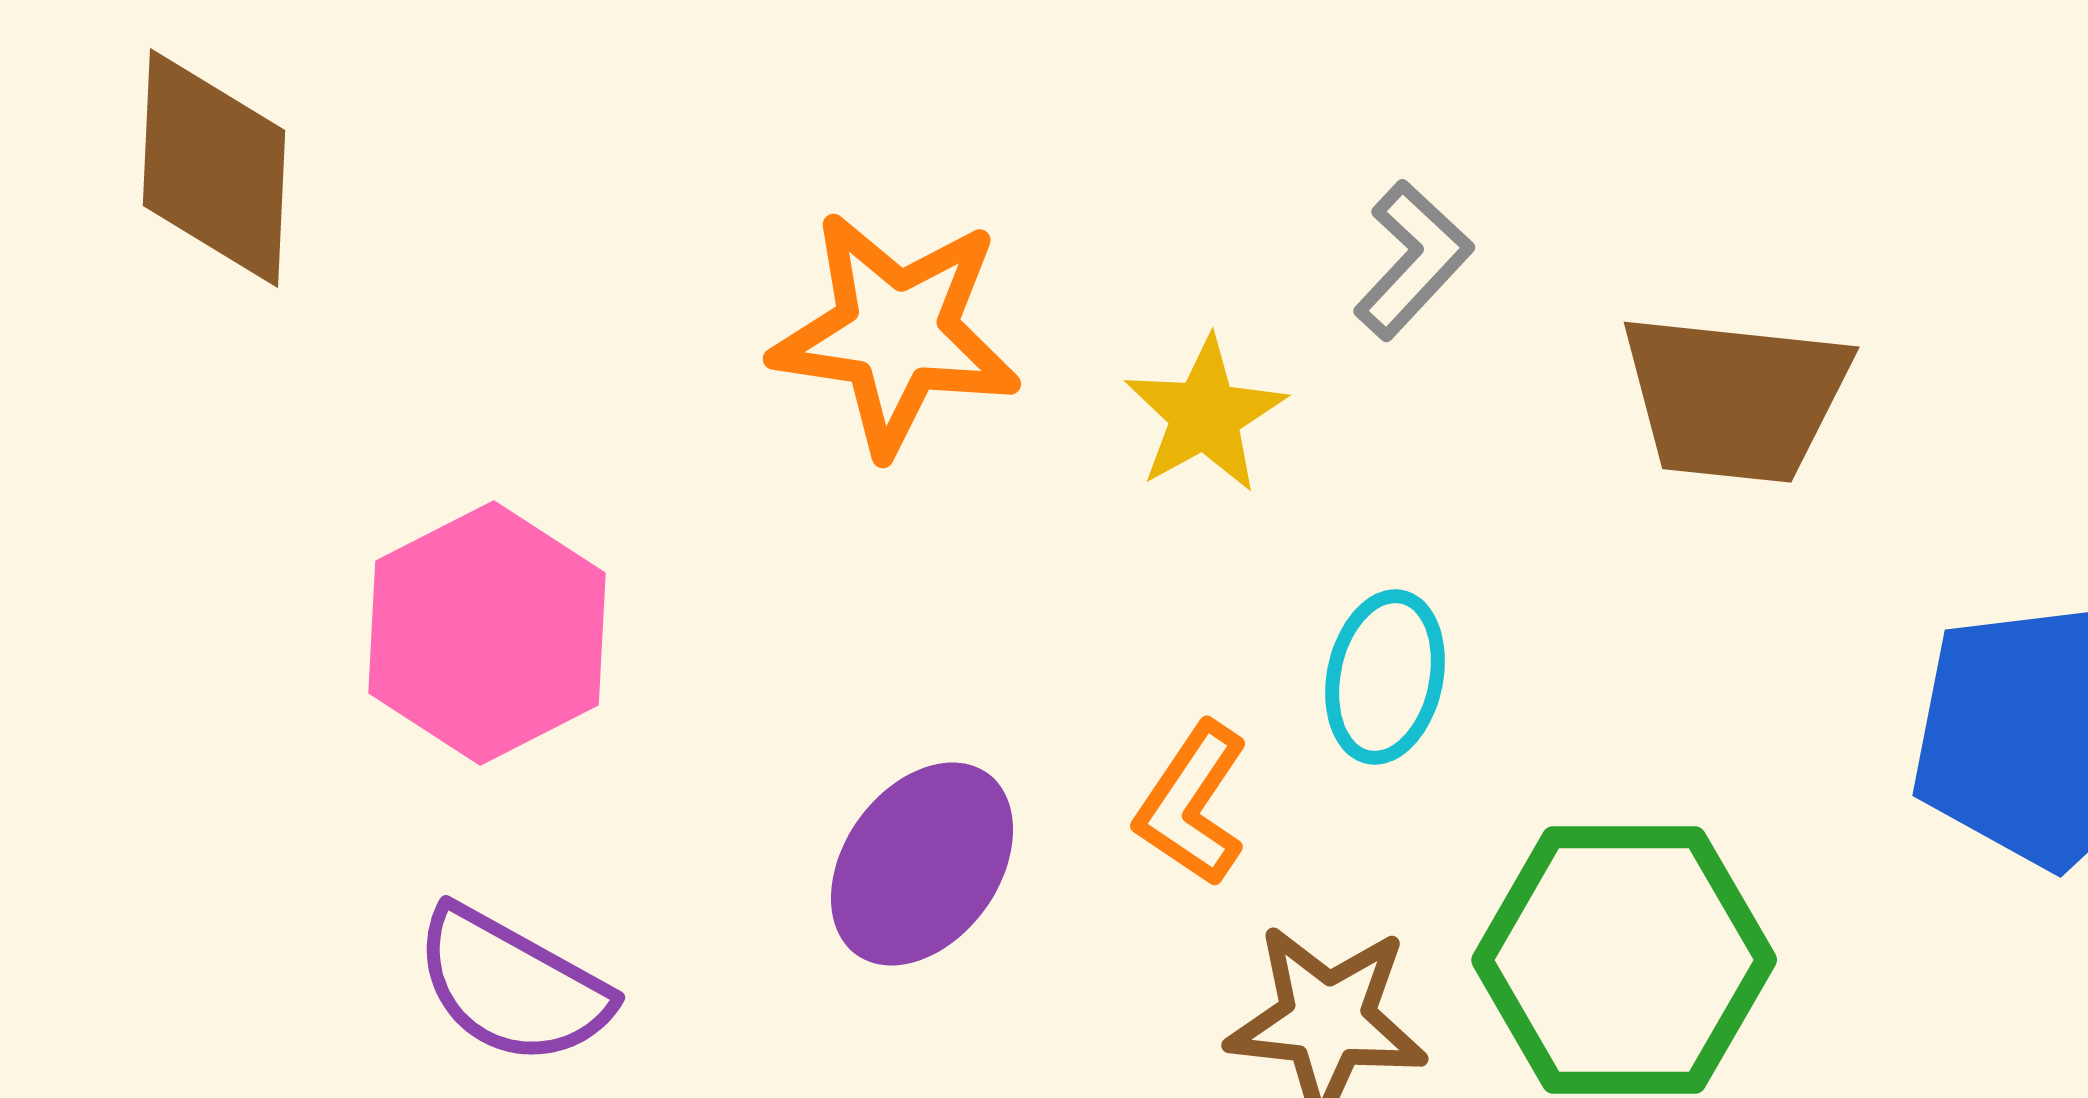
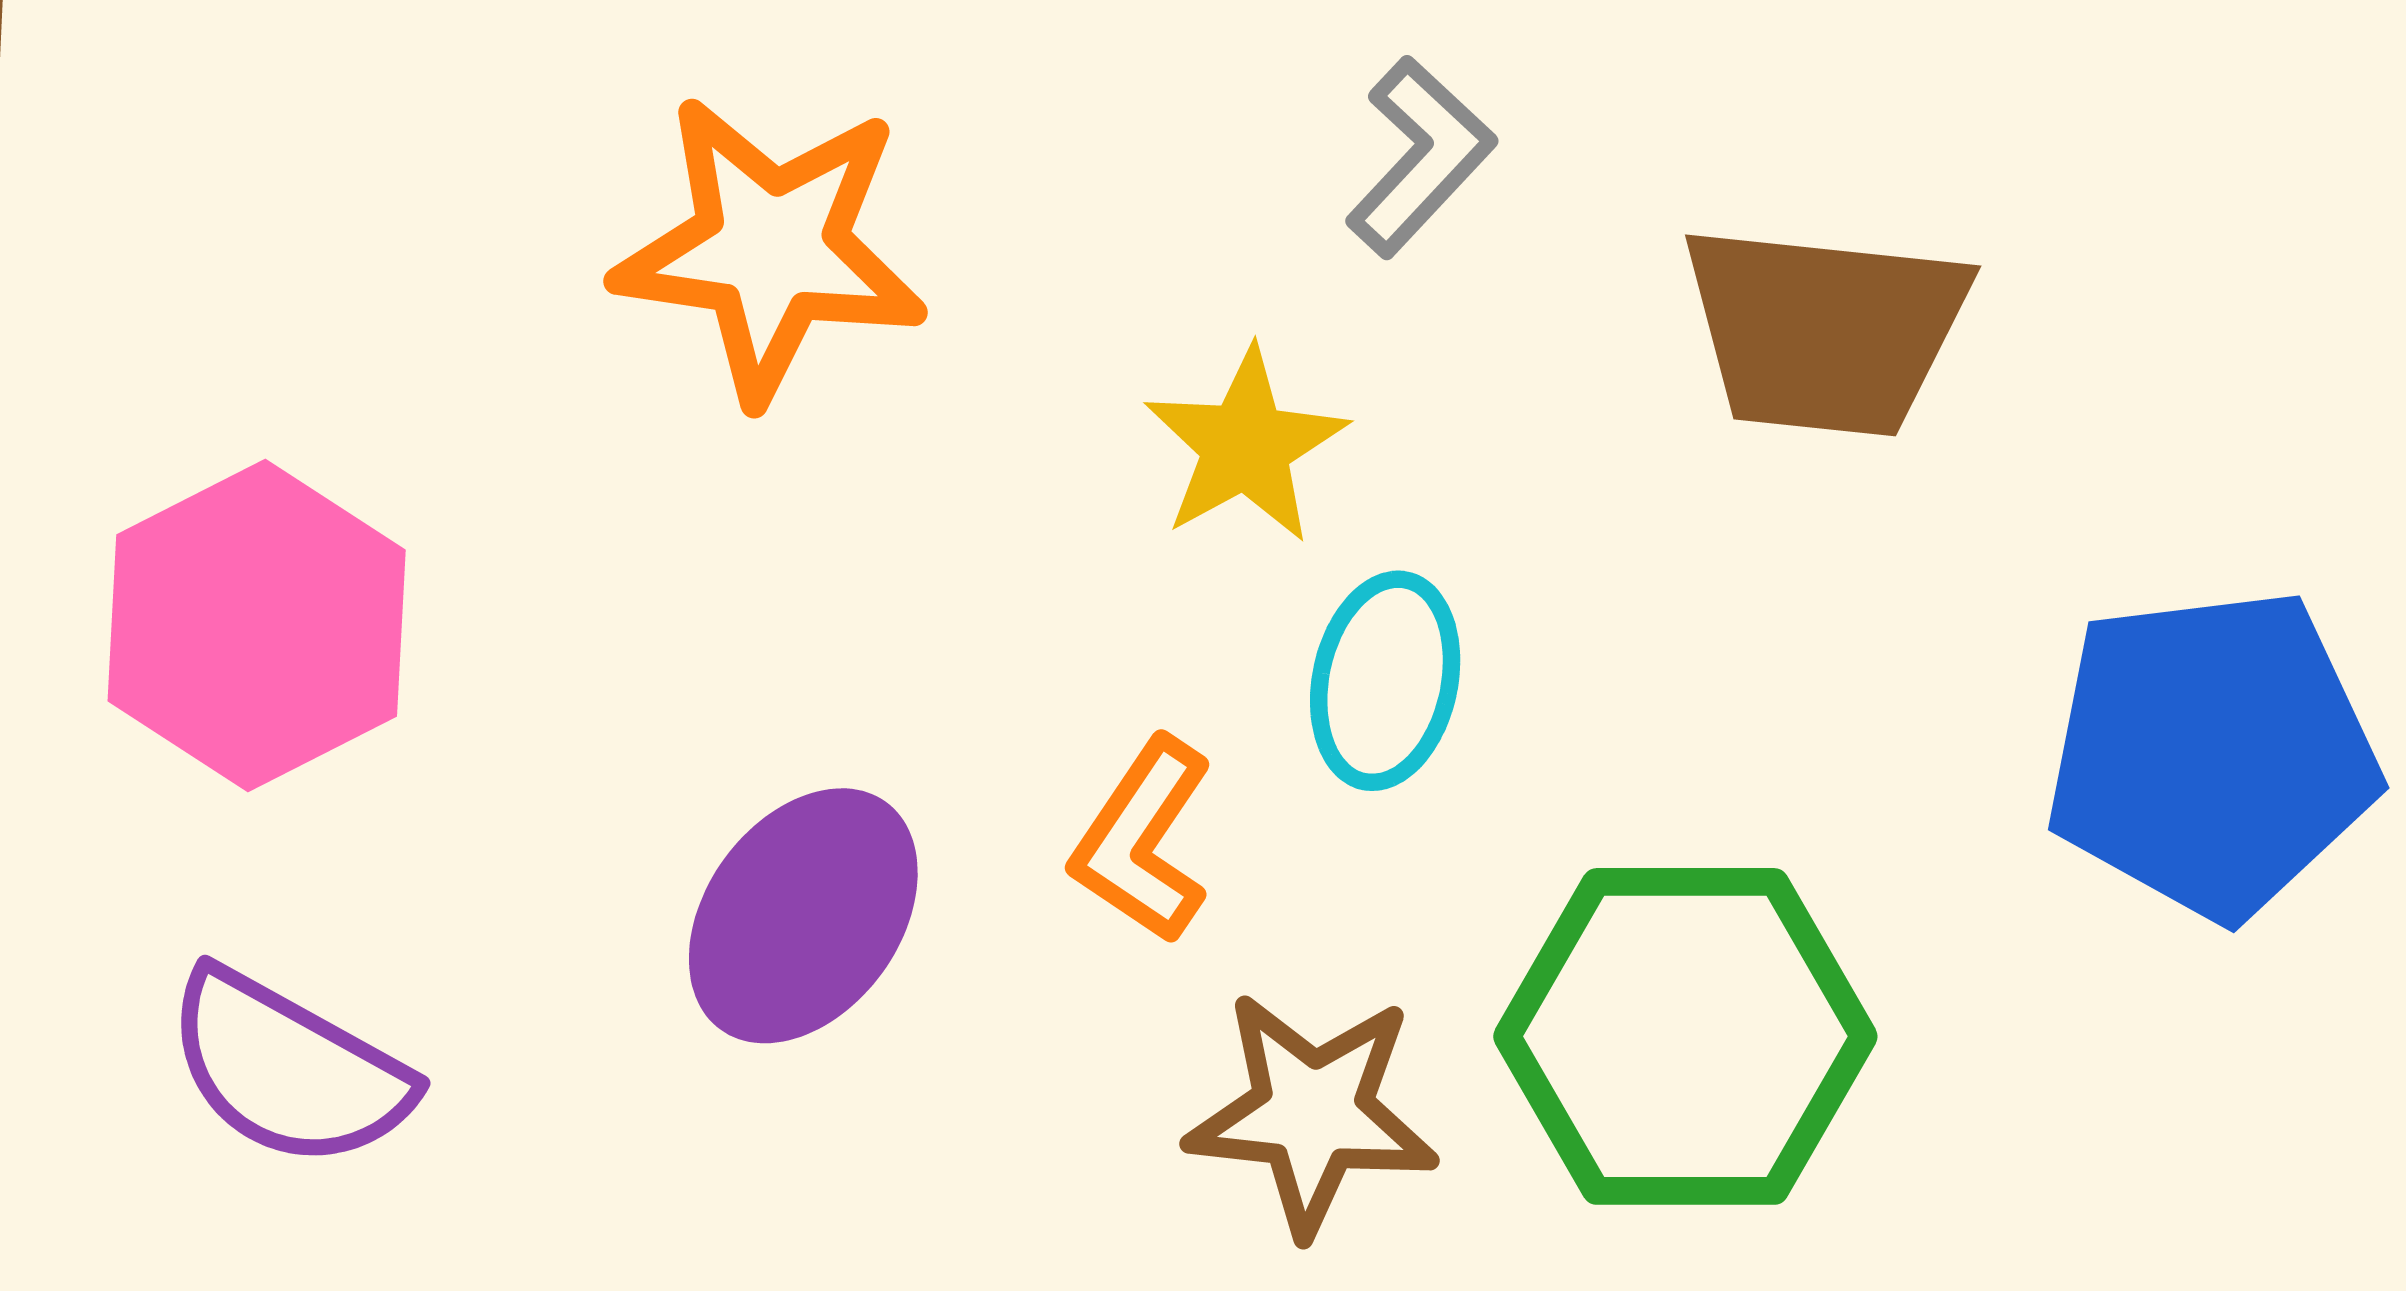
yellow star: (1205, 415) -> (1246, 446), moved

